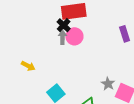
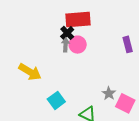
yellow arrow: (28, 66) -> (30, 72), size x1.6

